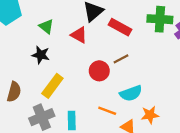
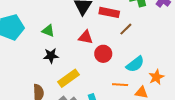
red triangle: (79, 35) -> (86, 37), moved
brown line: (121, 59) -> (126, 29), moved
yellow rectangle: (52, 86) -> (69, 78), turned 35

